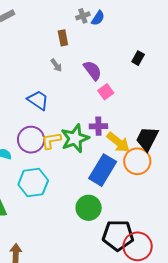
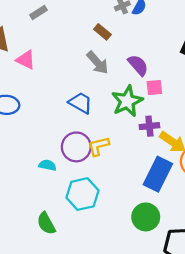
brown rectangle: (63, 38) -> (102, 32), turned -35
gray arrow: (56, 65) -> (98, 63), size x1.6
pink square: (106, 92) -> (154, 88), turned 35
green star: (75, 138) -> (127, 101), moved

